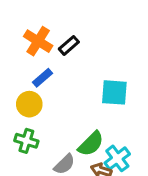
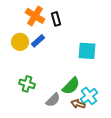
black rectangle: (69, 45) -> (56, 19), turned -64
yellow circle: (29, 104) -> (20, 42), moved

